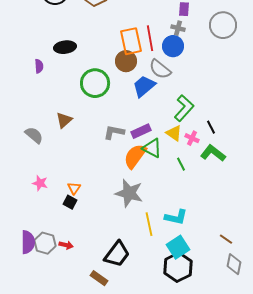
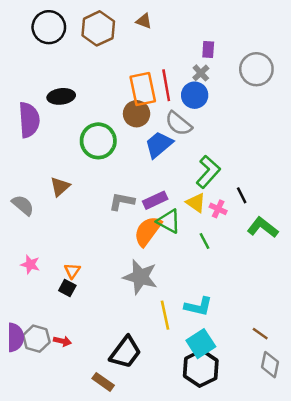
gray cross: (178, 28) -> (201, 73), turned 32
purple semicircle: (39, 66) -> (29, 120), size x2.0
green L-shape: (213, 153) -> (263, 227), moved

